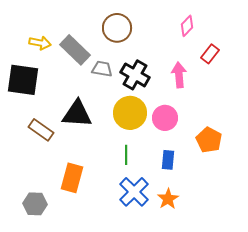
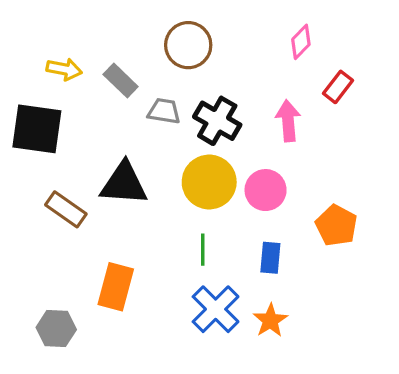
gray rectangle: (75, 50) -> (121, 81), size x0.7

